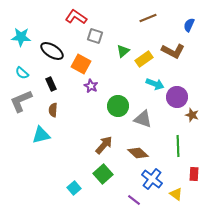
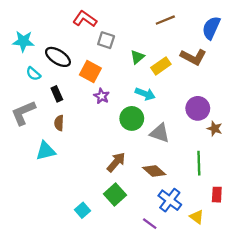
blue semicircle: (189, 25) -> (211, 28), size x1.5
cyan semicircle: (22, 73) -> (33, 74), moved
cyan arrow: (155, 84) -> (145, 94), moved

